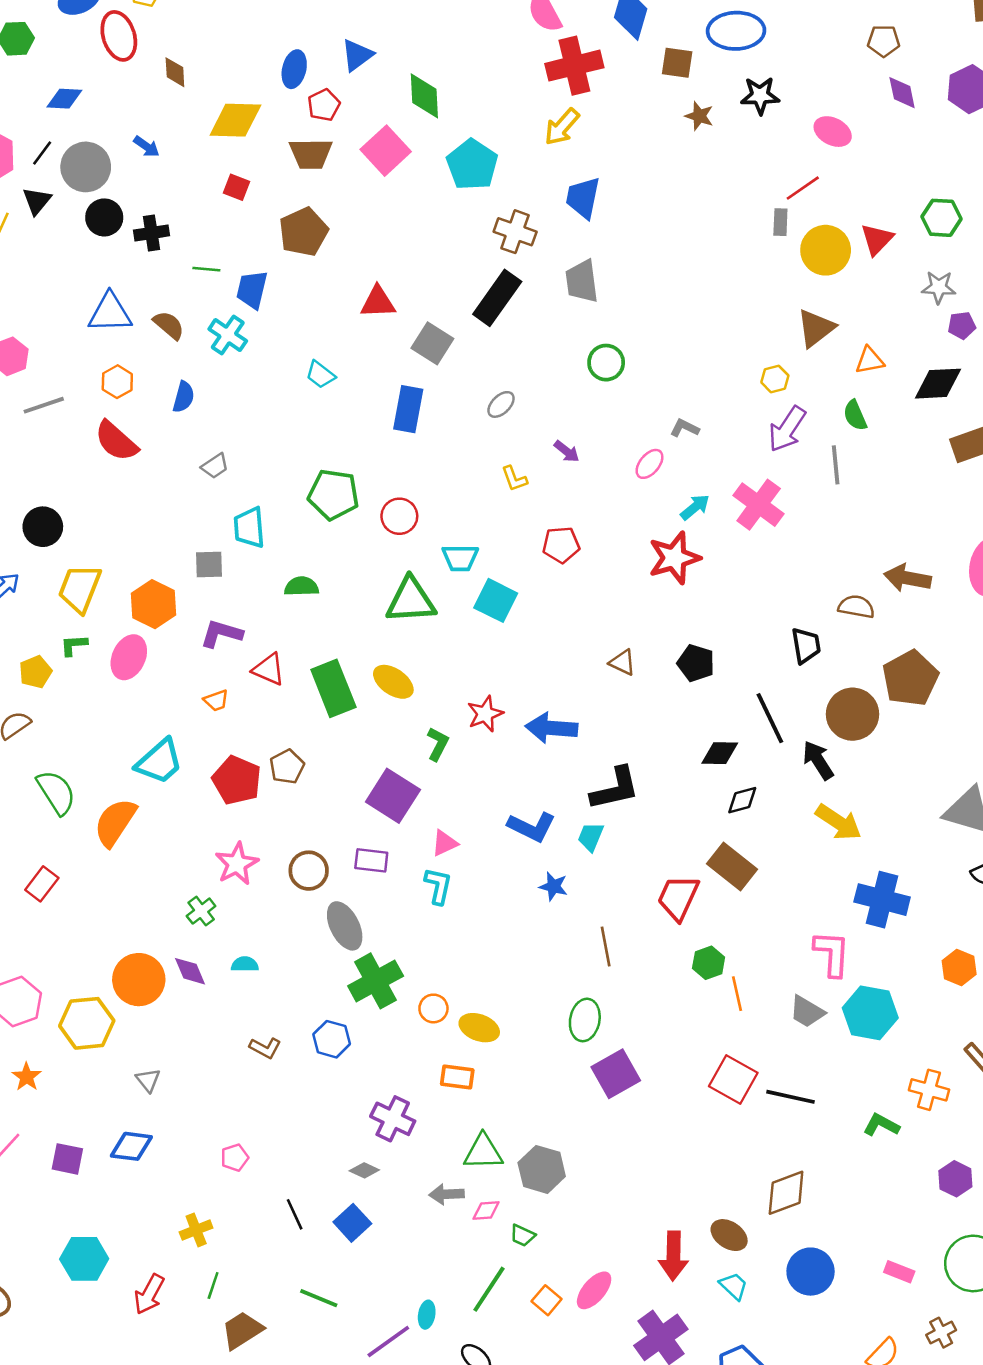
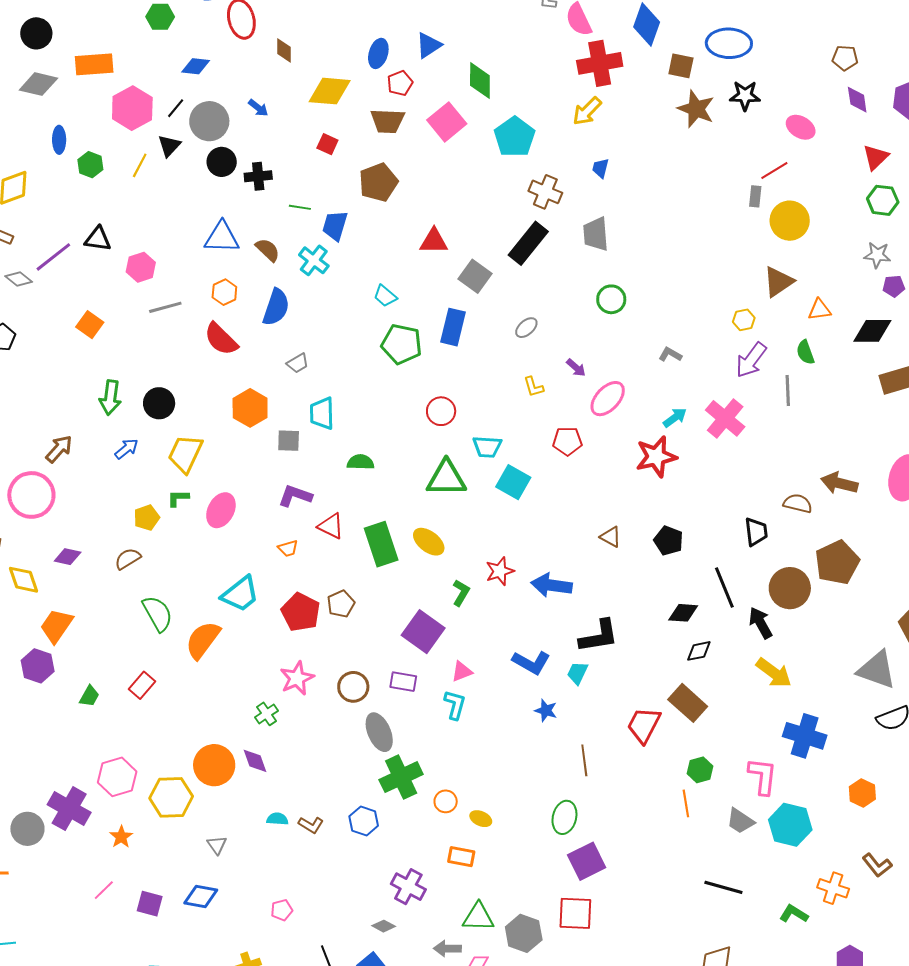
brown star: (699, 116) -> (696, 109), size x1.6
blue trapezoid: (583, 198) -> (600, 168), size x0.6
red triangle: (877, 239) -> (876, 157), moved
blue semicircle: (184, 397) -> (276, 307), size x1.5
pink ellipse: (649, 464) -> (608, 399), moved, size x1.5
green pentagon: (334, 495) -> (402, 344), moved
orange hexagon: (153, 604) -> (250, 408), moved
green hexagon: (709, 963) -> (700, 770), moved
cyan semicircle: (245, 964) -> (277, 819), moved
yellow ellipse: (479, 1028) -> (481, 819), size x0.7
red square: (733, 1079) -> (575, 913), moved, turned -30

